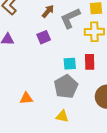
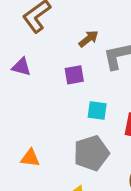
cyan square: (70, 64) -> (97, 110), moved

